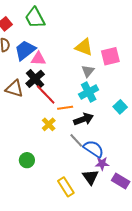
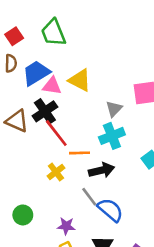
yellow triangle: (84, 47) -> (80, 80), moved
purple star: (102, 164) -> (66, 226), moved

